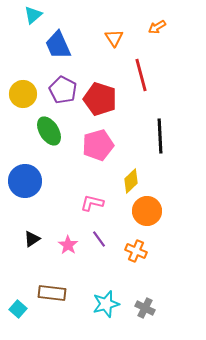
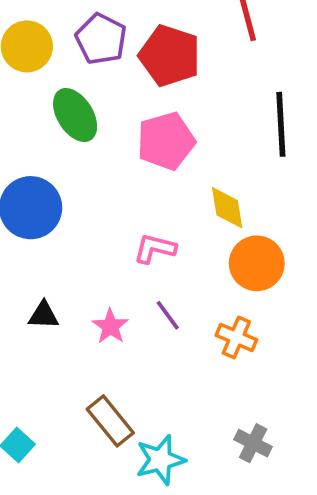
yellow diamond: (131, 181) -> (227, 208), turned -55
black triangle: (32, 239) -> (44, 315), turned 36
brown rectangle: (52, 293) -> (110, 421), moved, turned 44
cyan star: (106, 304) -> (160, 460), moved

